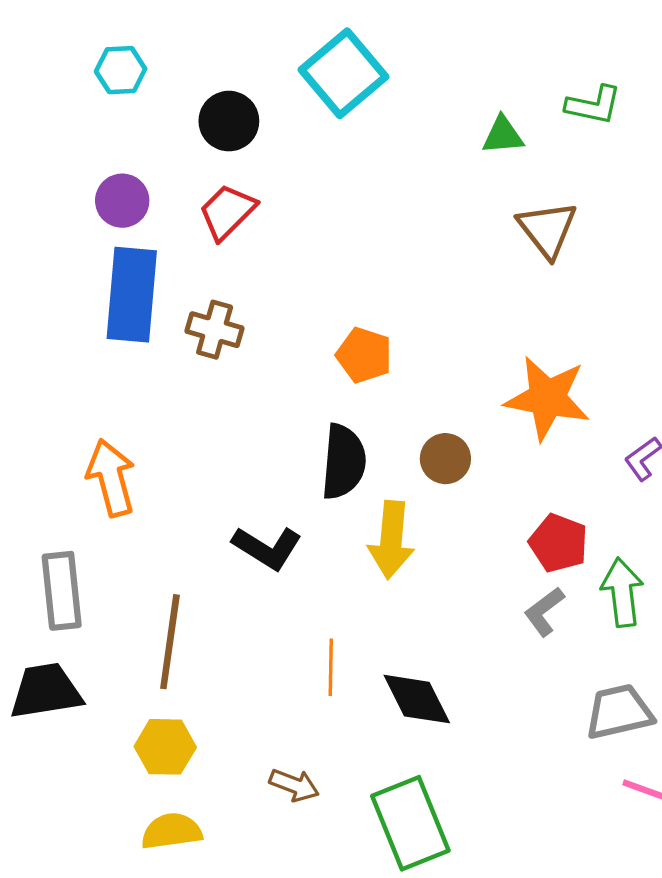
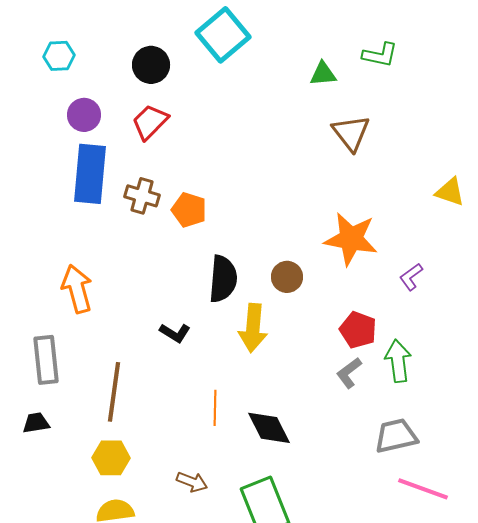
cyan hexagon: (121, 70) -> (59, 56), moved
orange pentagon: (364, 355) -> (189, 210), moved
black L-shape: (267, 548) -> (175, 333), size x0.7
black trapezoid: (46, 691) -> (36, 423), size x0.6

